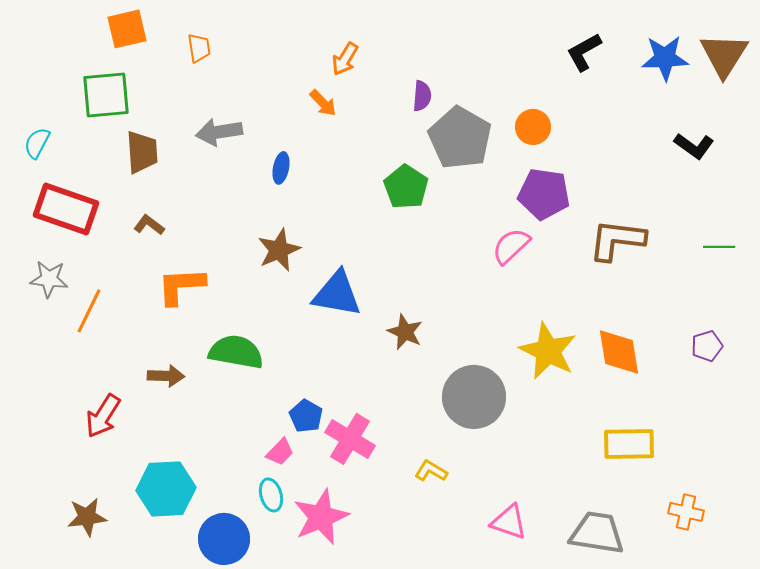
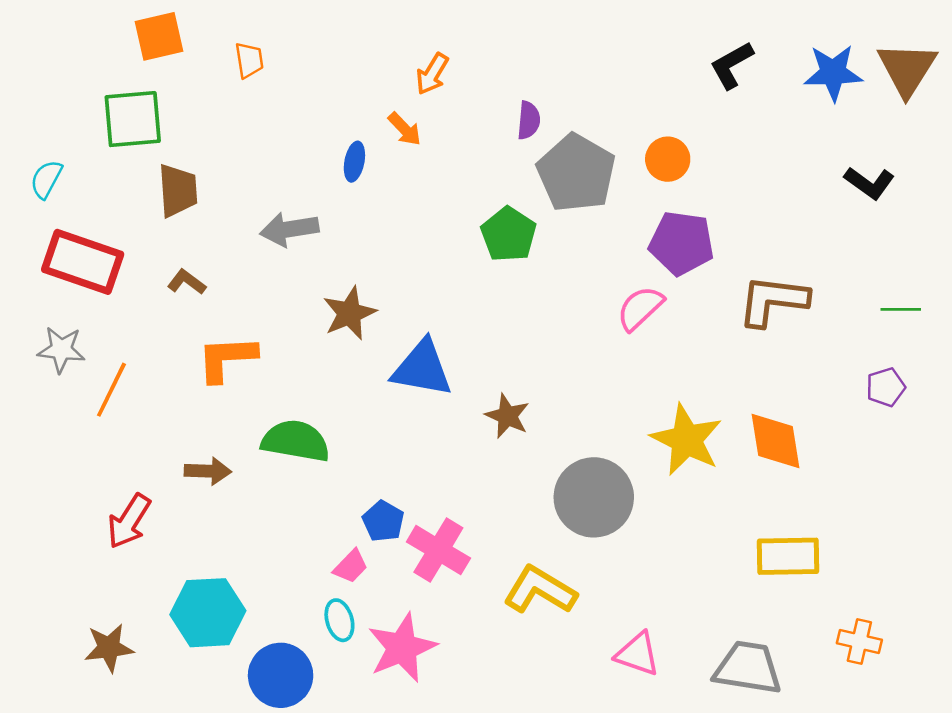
gray arrow: (219, 132) -> (289, 229), moved
blue ellipse: (281, 168) -> (354, 162), moved
purple pentagon: (707, 346) -> (886, 387), moved
yellow L-shape: (431, 471) -> (540, 590), size x1.8

